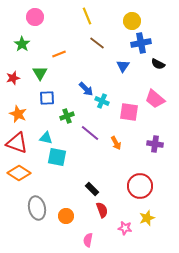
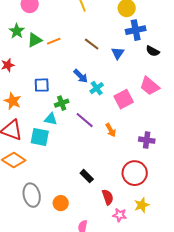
brown line: (97, 43) -> (92, 44), moved
green triangle: (40, 73) -> (35, 40), moved, turned 35
cyan cross: (102, 101) -> (97, 88), turned 32
pink square: (129, 112) -> (124, 99), turned -36
cyan triangle: (46, 138) -> (51, 119), moved
purple cross: (155, 144) -> (147, 140), moved
cyan square: (57, 157) -> (40, 137), moved
red semicircle: (102, 210) -> (108, 197), moved

